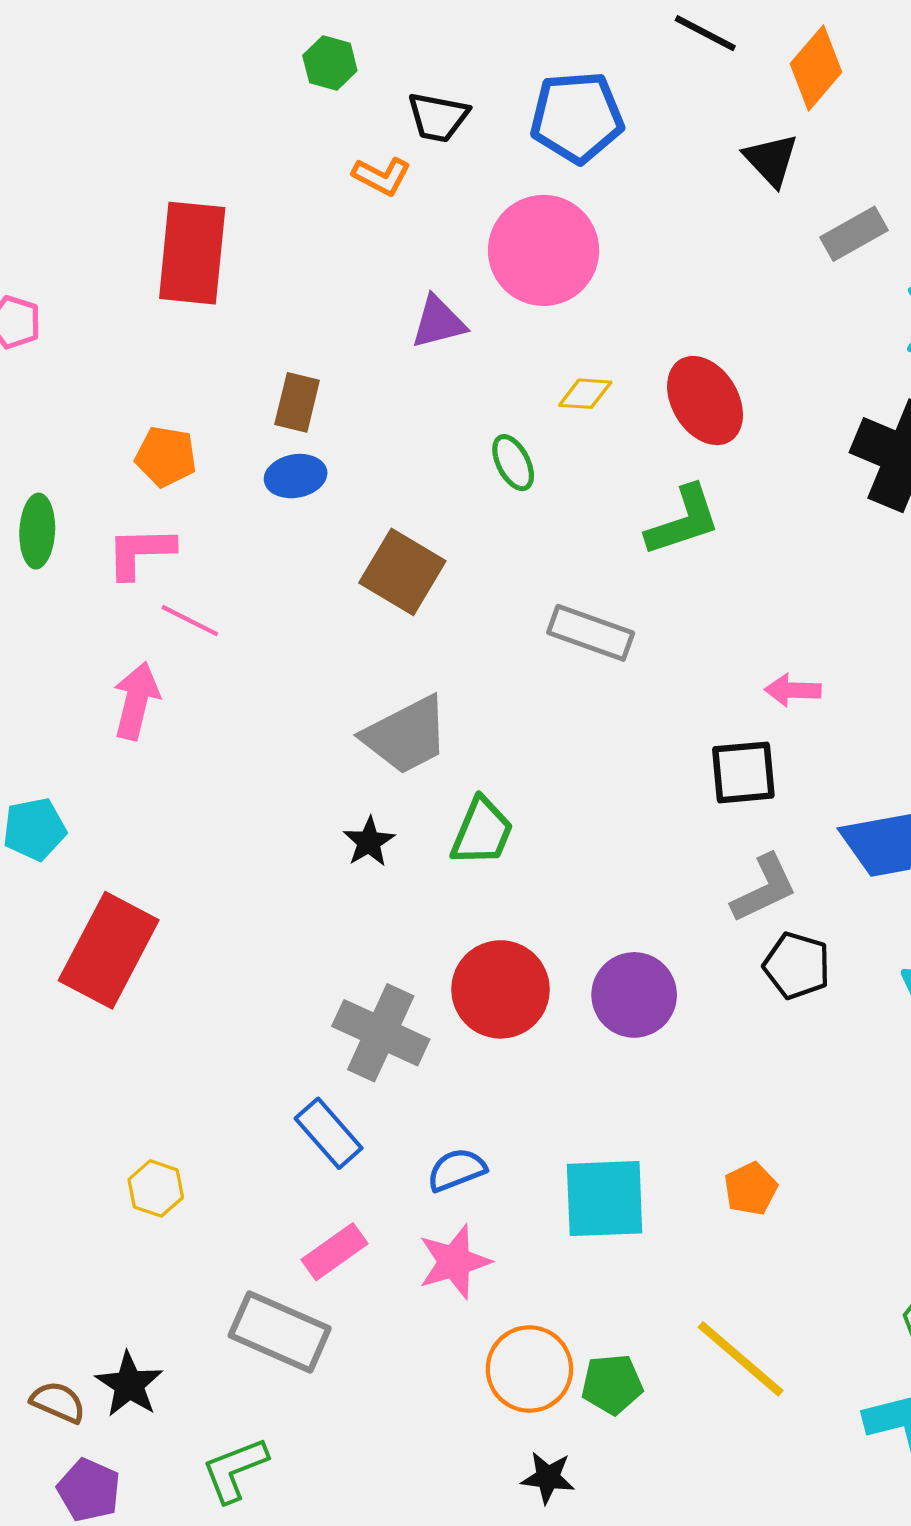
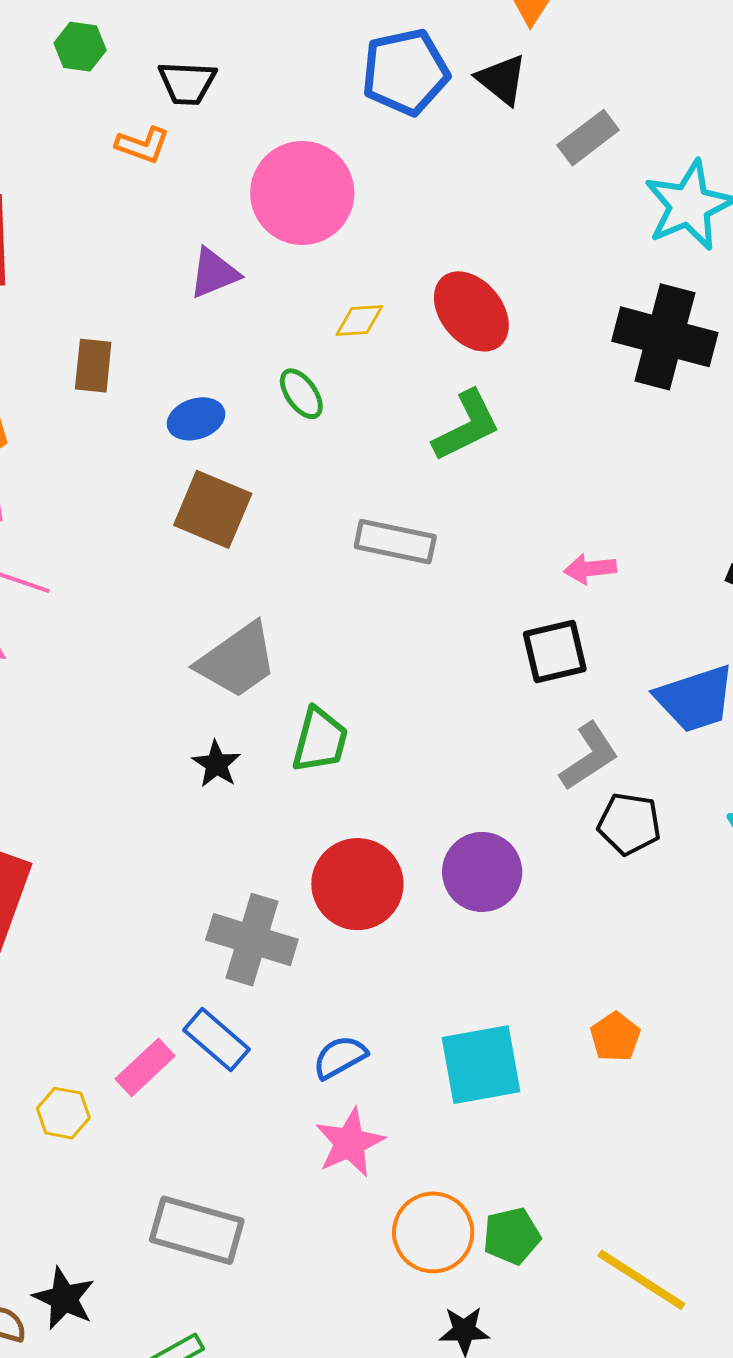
blue pentagon: (577, 117) -> (405, 72), moved
blue ellipse: (296, 476) -> (196, 419), moved
pink rectangle: (334, 1252) -> (145, 1067), moved
yellow line: (741, 1359) -> (641, 1280), moved

